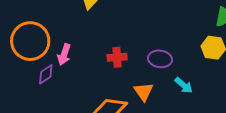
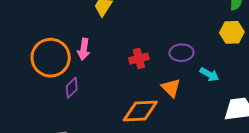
pink arrow: (64, 55) -> (84, 49), moved

